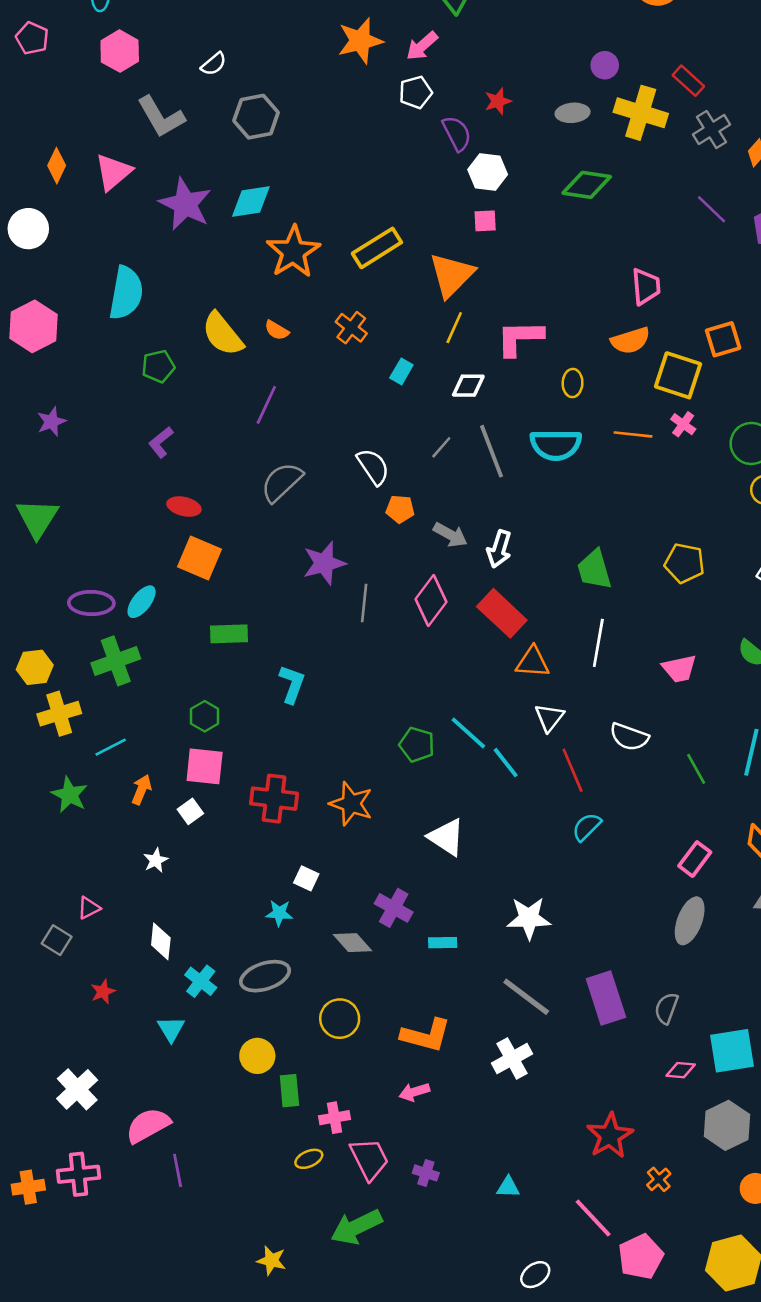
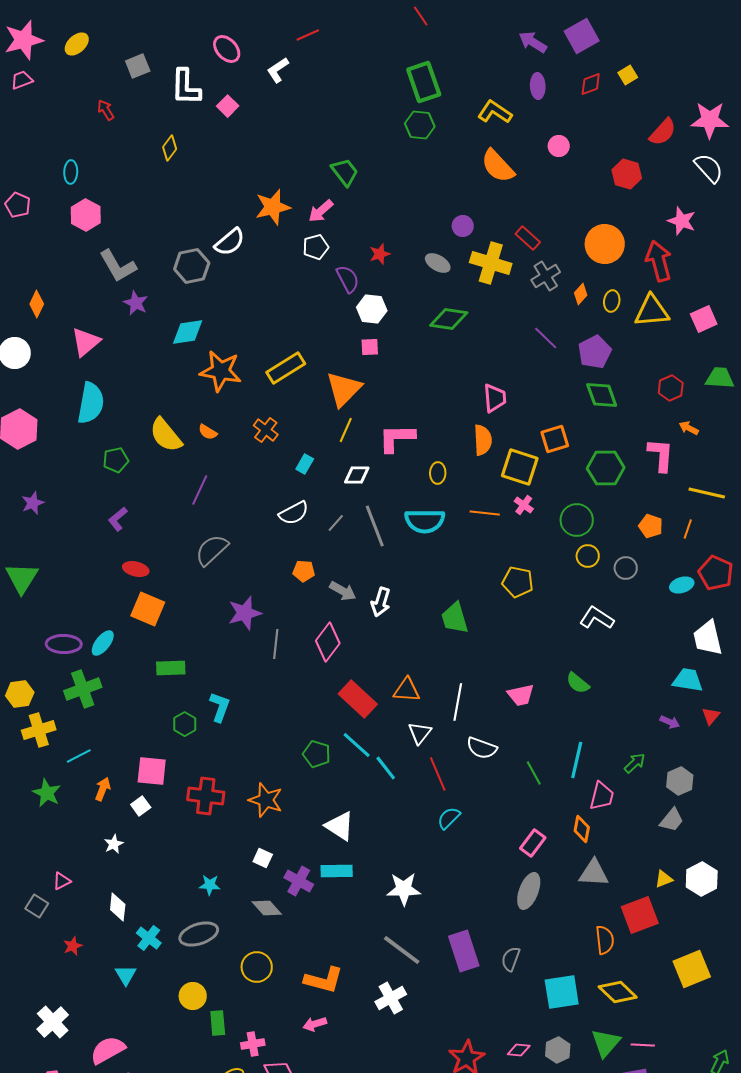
white semicircle: (214, 64) -> (230, 242), moved, size x1.5
gray ellipse: (573, 113) -> (438, 263), turned 35
pink triangle: (113, 172) -> (86, 342), moved
purple star: (185, 204) -> (136, 303), moved, size x0.6
orange star: (293, 252) -> (221, 371), turned -30
orange semicircle: (630, 341) -> (483, 440), turned -76
white semicircle: (373, 467) -> (294, 513), moved, turned 96
yellow pentagon: (684, 563) -> (518, 582), moved
red rectangle: (502, 613) -> (358, 699), moved
white line: (598, 643) -> (458, 702), moved
green hexagon: (205, 716) -> (185, 724), moved
white square: (306, 878) -> (263, 858), moved
cyan rectangle: (443, 943) -> (337, 871), moved, size x1.4
pink diamond: (681, 1070) -> (519, 1050), moved
gray hexagon: (727, 1125) -> (558, 1050), size x0.7

